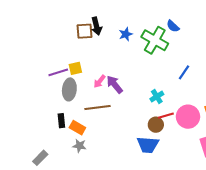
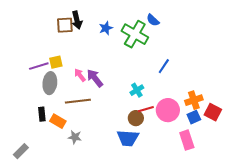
pink arrow: (100, 81) -> (80, 75), turned 104
gray star: (79, 146) -> (75, 137), moved

